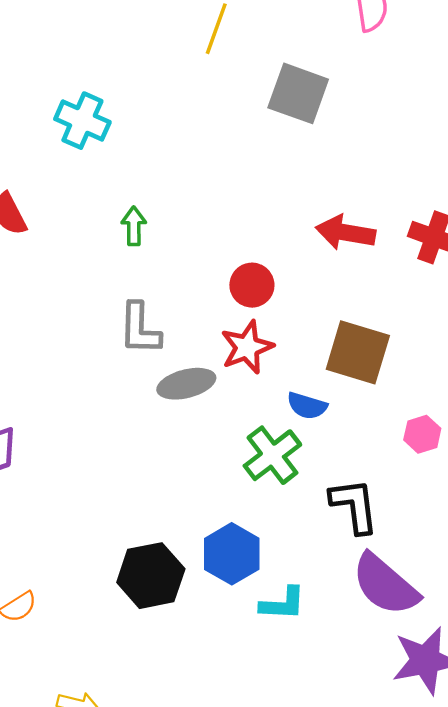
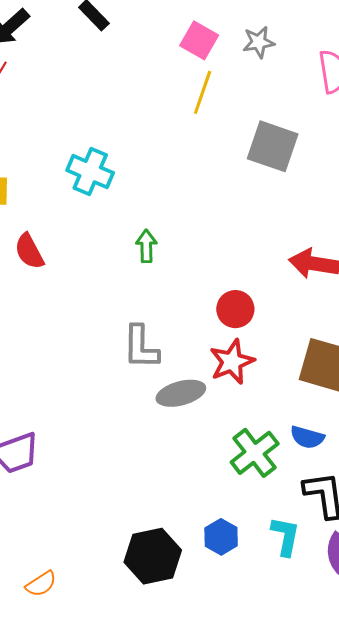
green arrow: (134, 226) -> (146, 246), moved
blue semicircle: (307, 406) -> (307, 437), moved
blue hexagon: (232, 554) -> (221, 537), size x0.7
cyan L-shape: (283, 604) -> (285, 536), moved, turned -81

